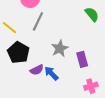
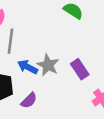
blue arrow: (51, 73) -> (28, 67), moved

